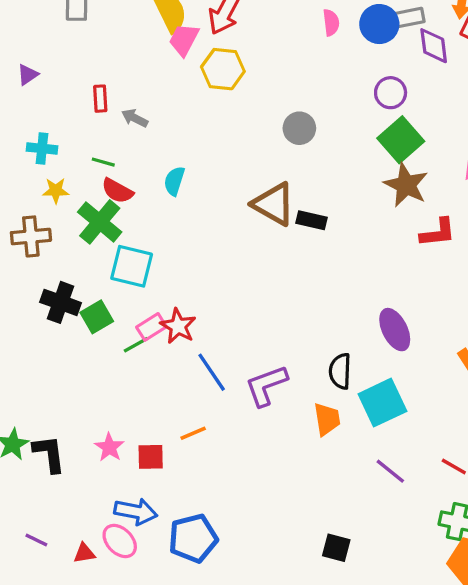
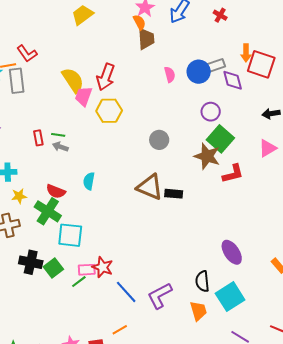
green line: (103, 162) -> (58, 135), moved
brown star: (406, 185) -> (207, 156), moved
red L-shape: (438, 233) -> (233, 174), moved
pink rectangle: (151, 327) -> (87, 270), turned 36

